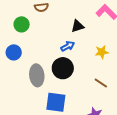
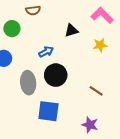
blue arrow: (68, 46) -> (46, 52), moved
yellow star: (102, 52) -> (100, 45), moved

